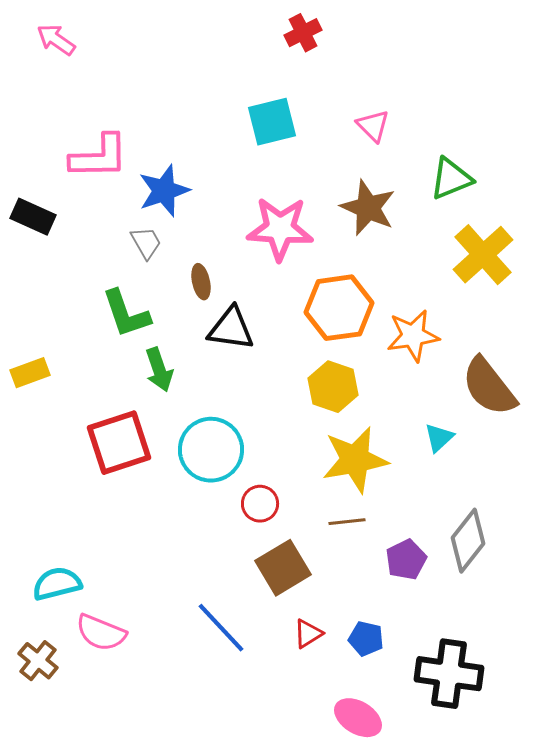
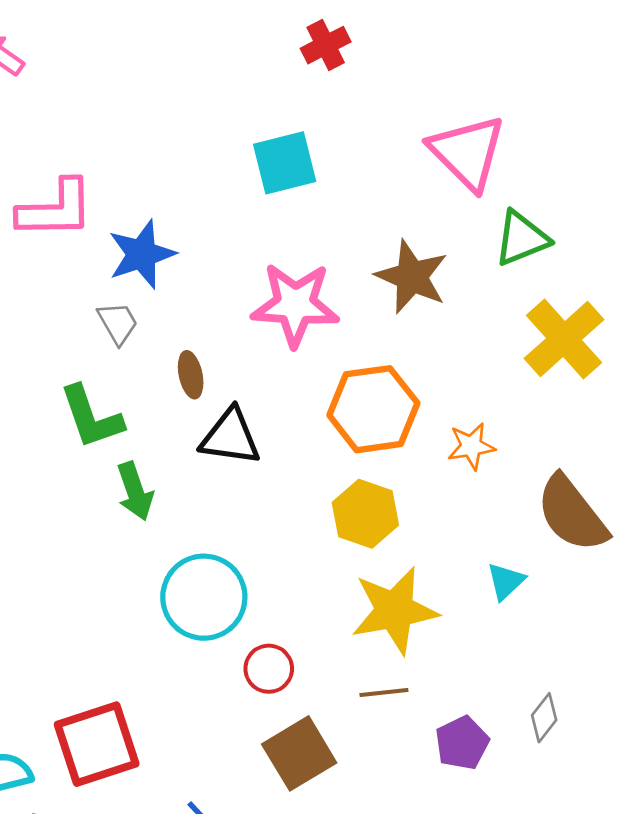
pink triangle: (373, 126) -> (467, 152), moved, size x1.8
orange star: (413, 336) -> (471, 446), size x0.7
red square: (119, 443) -> (97, 744), moved
gray diamond: (468, 541) -> (544, 718), size x0.6

